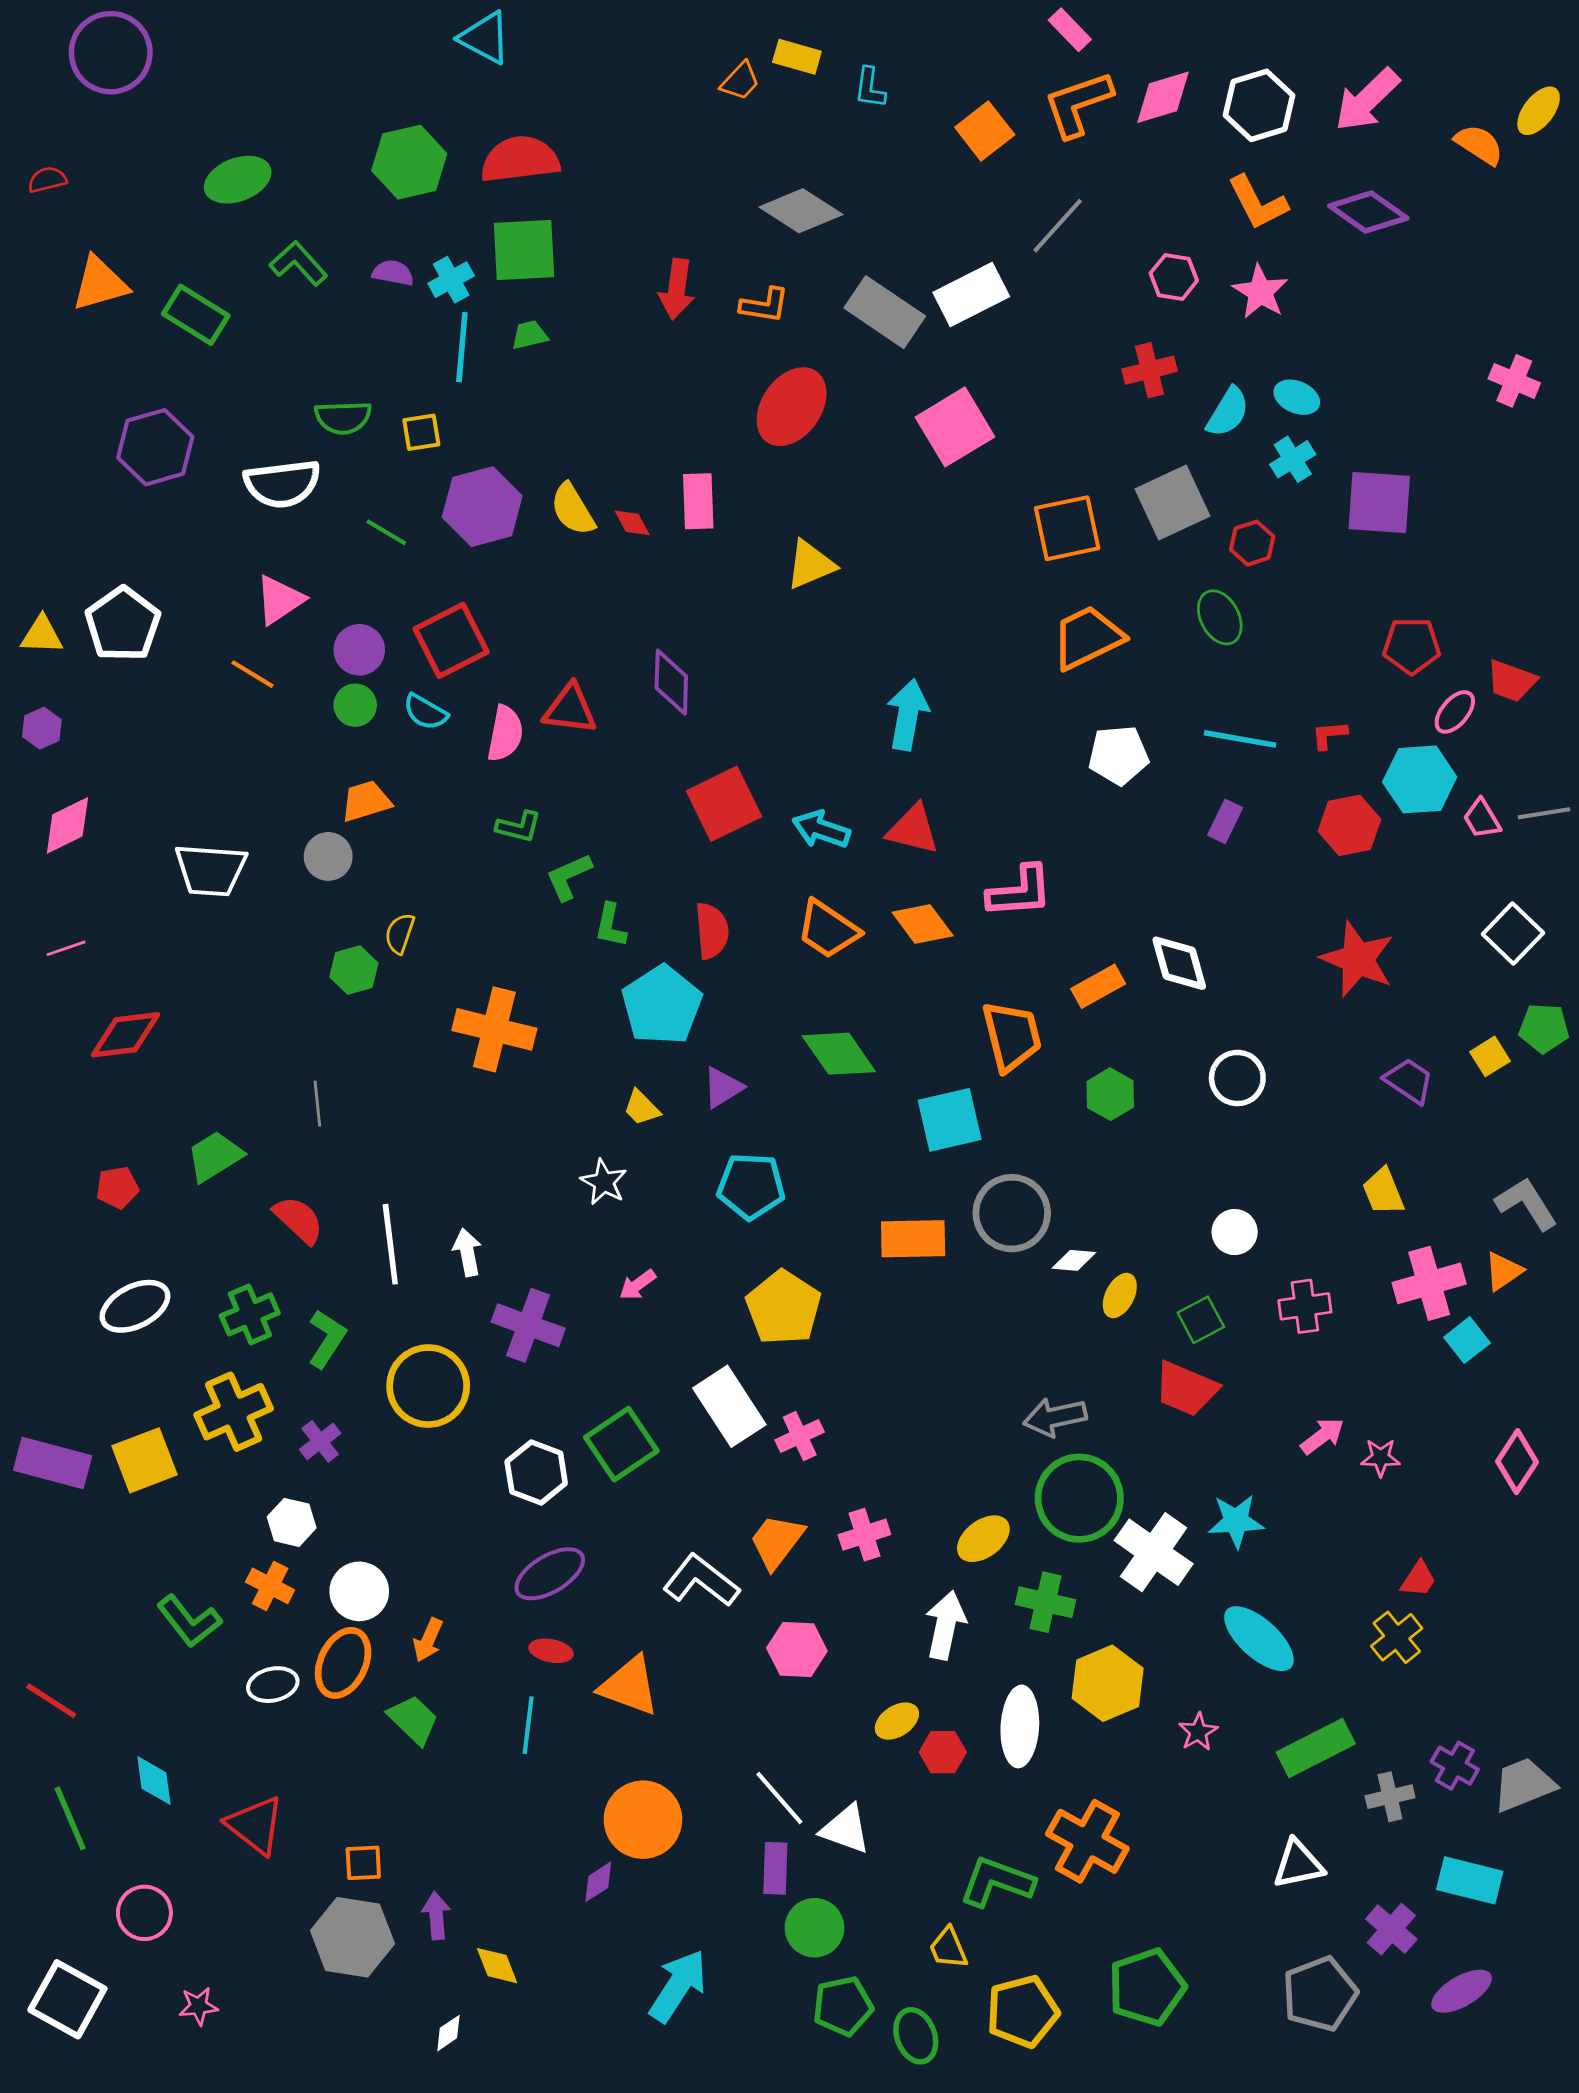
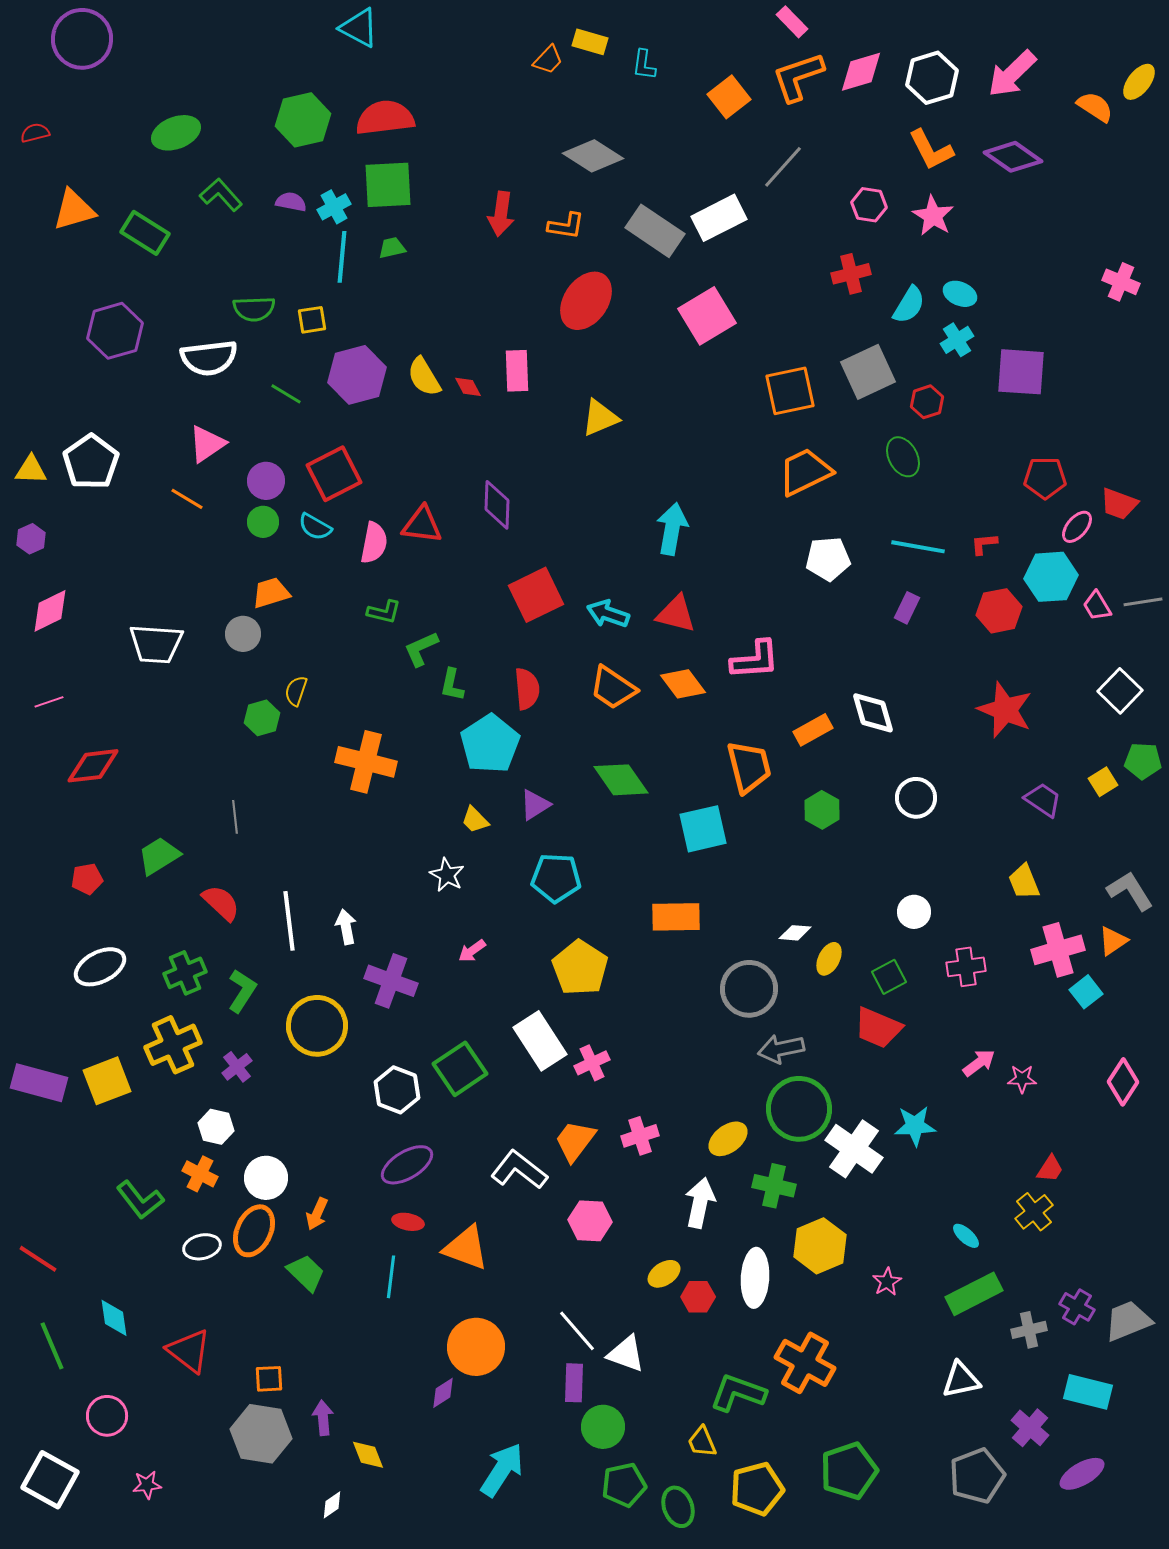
gray circle: (1012, 1213) -> (749, 989), moved
cyan ellipse: (1259, 1639) -> (966, 1236), moved, size x0.5

